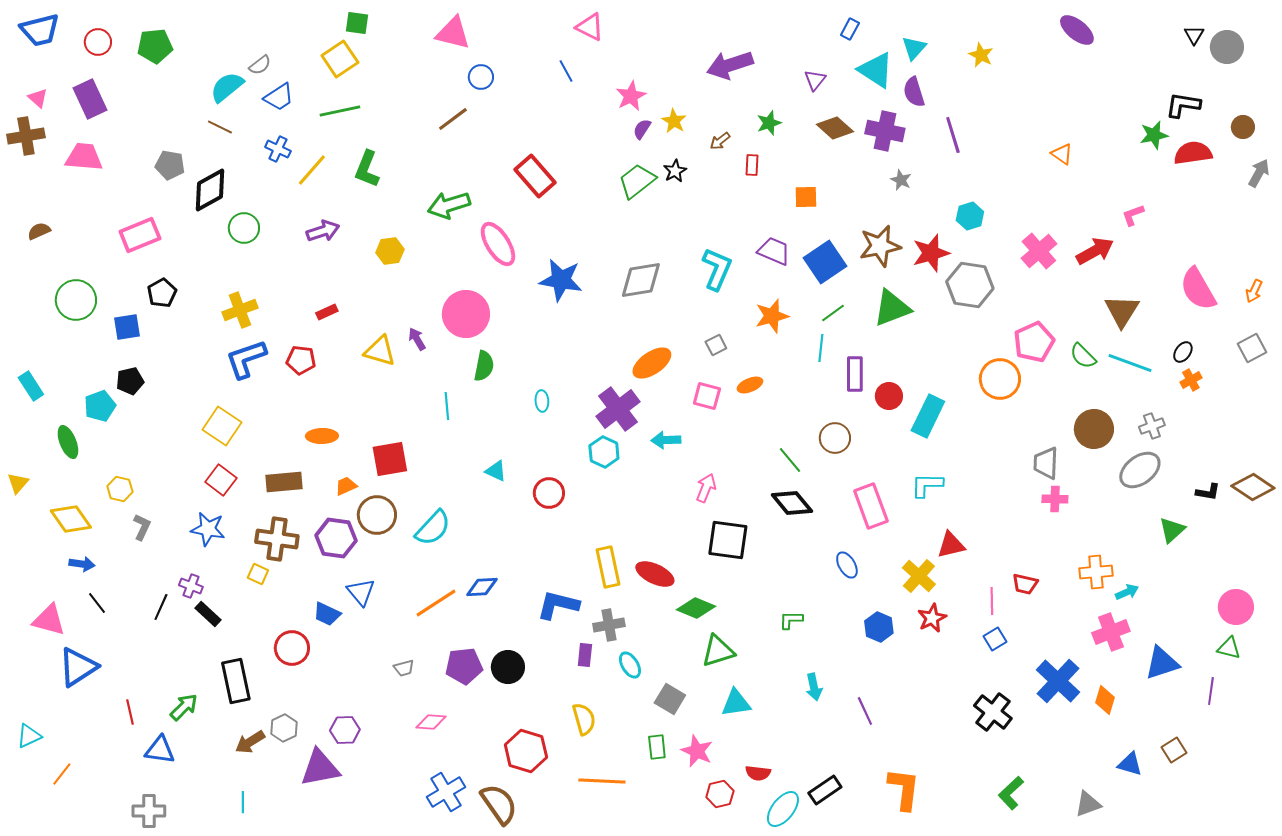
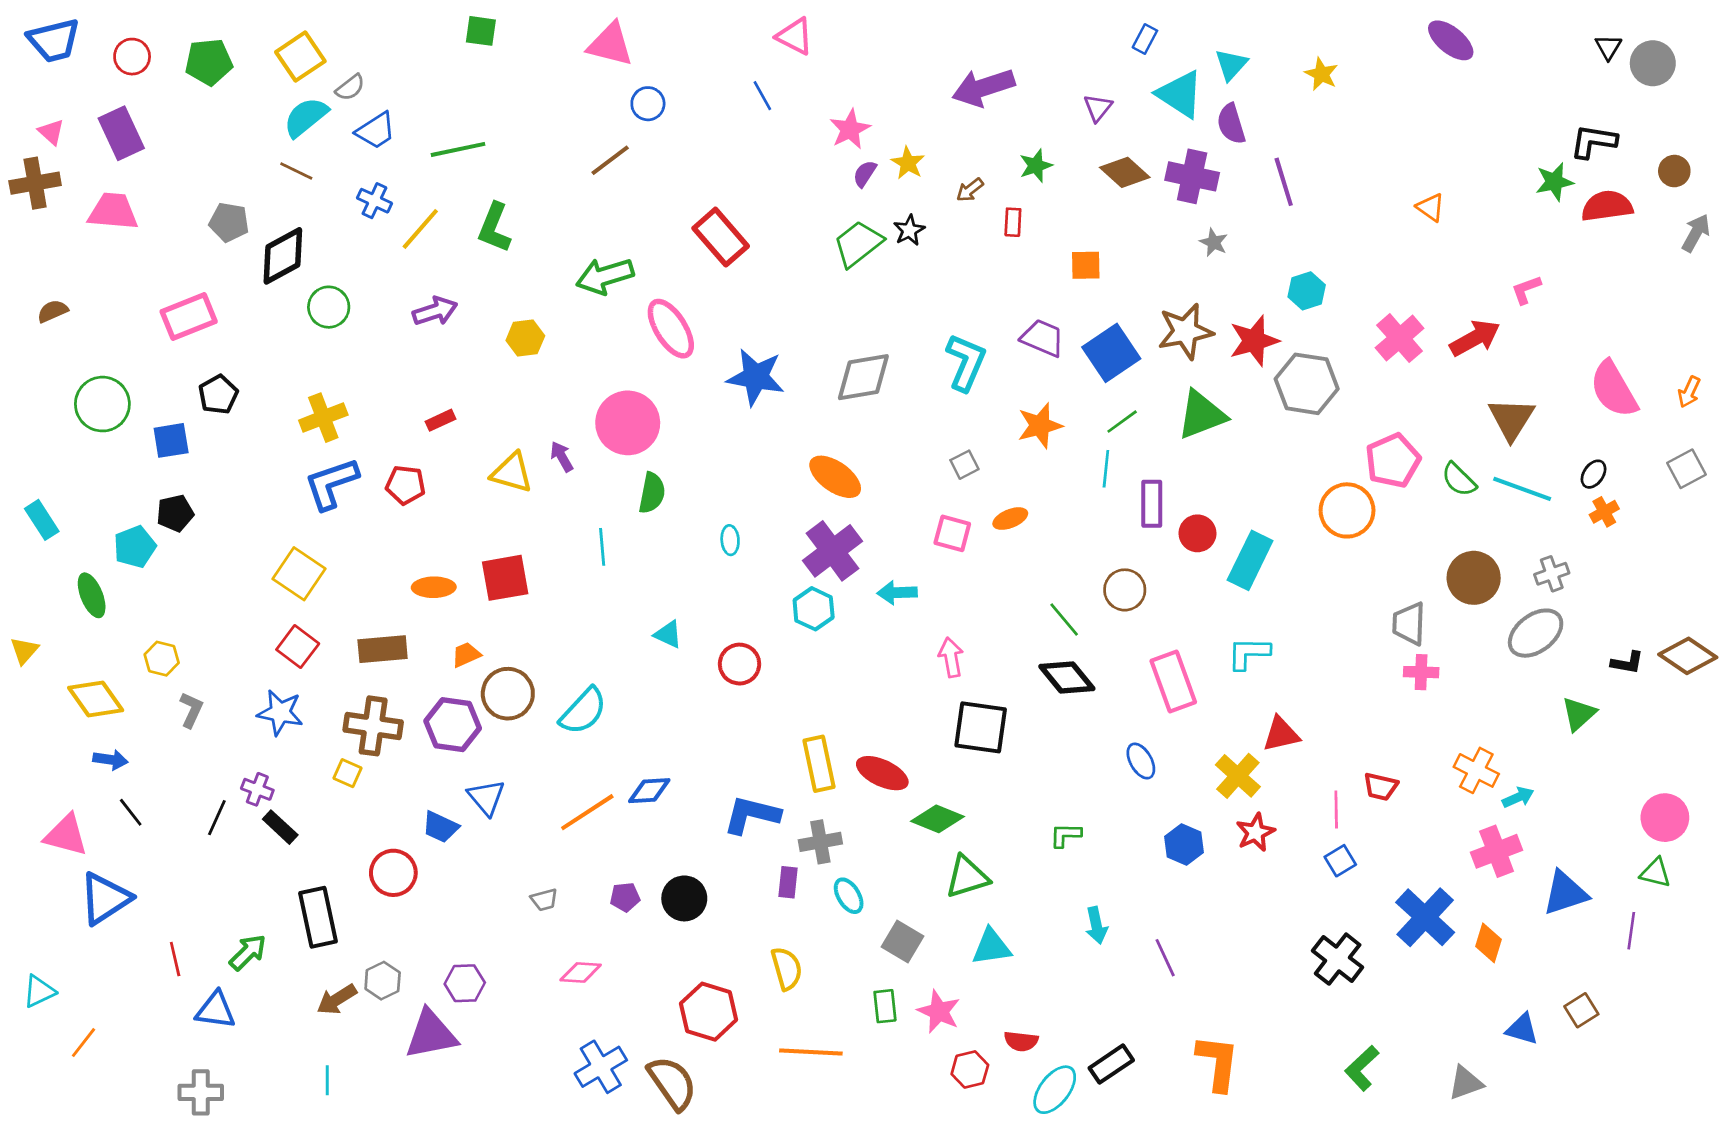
yellow square: (340, 59) -> (300, 57), moved
orange ellipse: (652, 363) -> (835, 477), moved, turned 69
red square: (390, 459) -> (505, 578), moved
pink arrow: (706, 488) -> (951, 657), turned -32
orange cross: (1096, 572) -> (1476, 770), turned 32
purple pentagon: (464, 666) -> (625, 897), size x0.6

